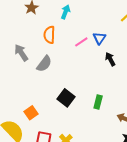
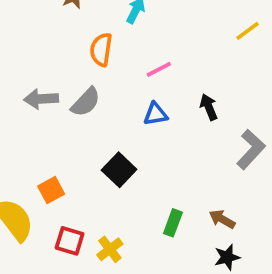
blue triangle: (99, 38) -> (156, 114), moved, turned 40
gray arrow: (21, 53) -> (41, 99), moved, turned -66
green rectangle: (98, 102) -> (173, 223), moved

